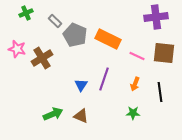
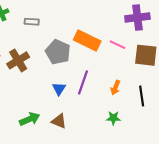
gray rectangle: (55, 21) -> (32, 22), turned -40
gray pentagon: (75, 35) -> (58, 52), moved
pink line: (137, 56) -> (118, 45), moved

